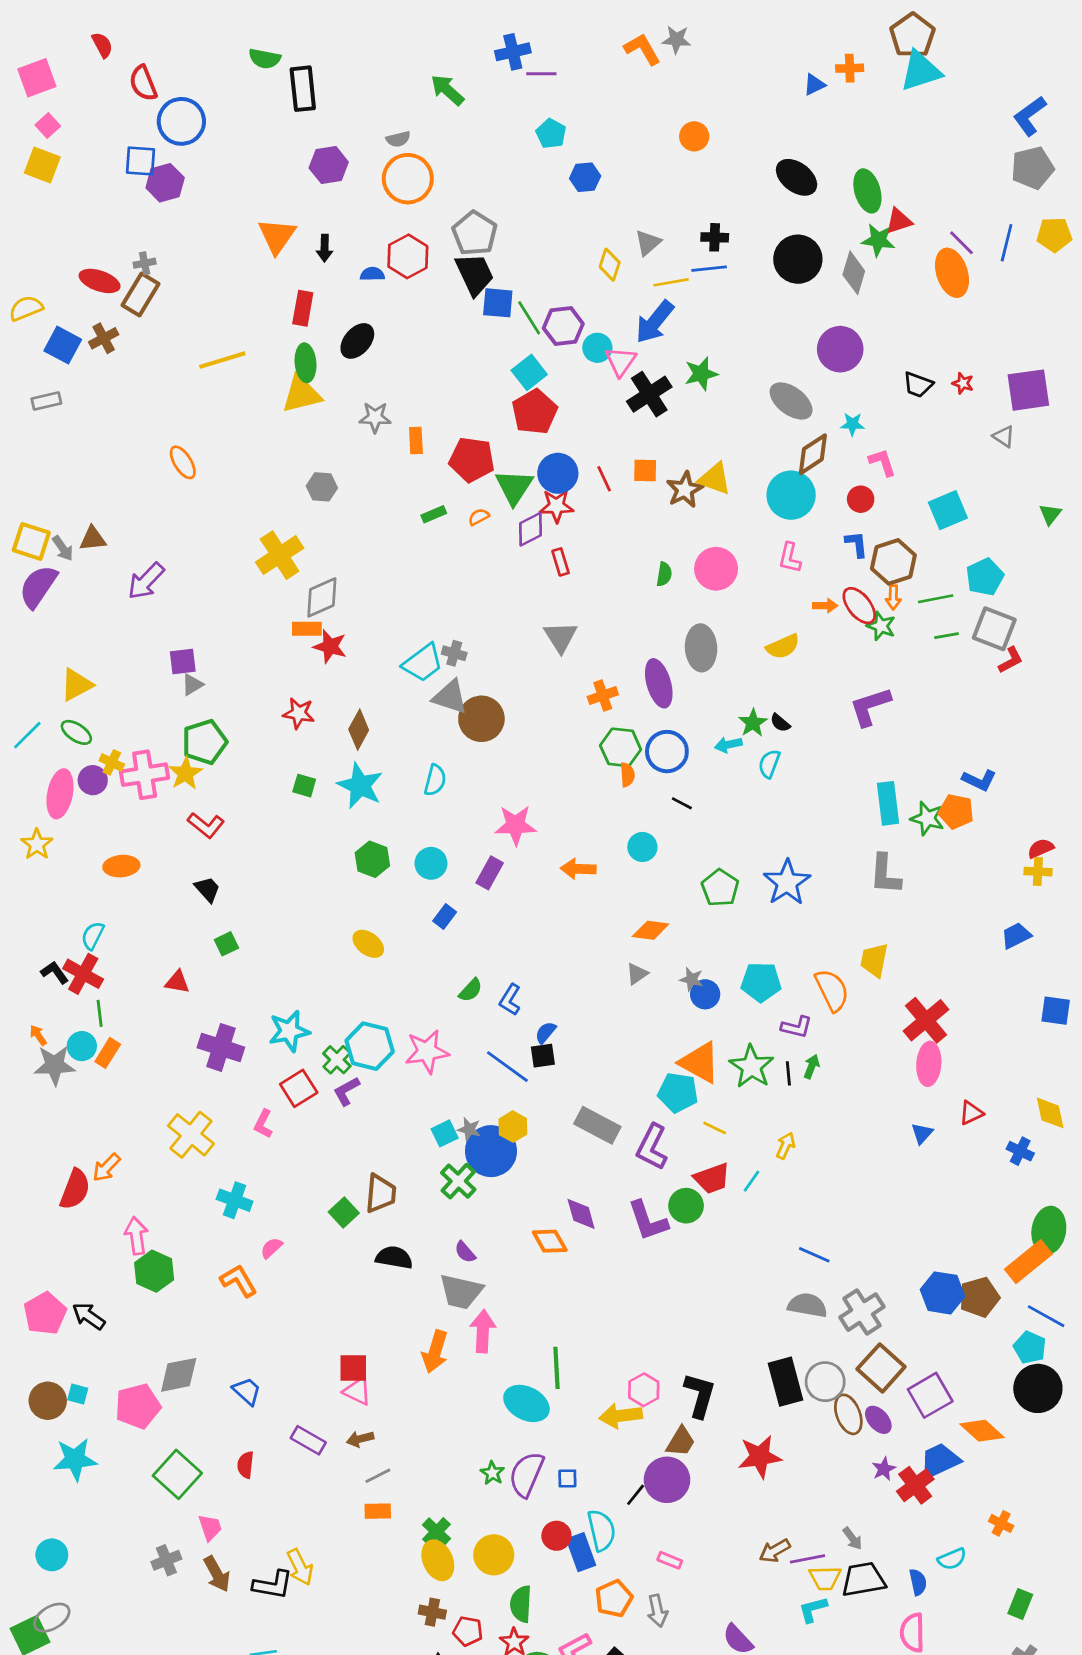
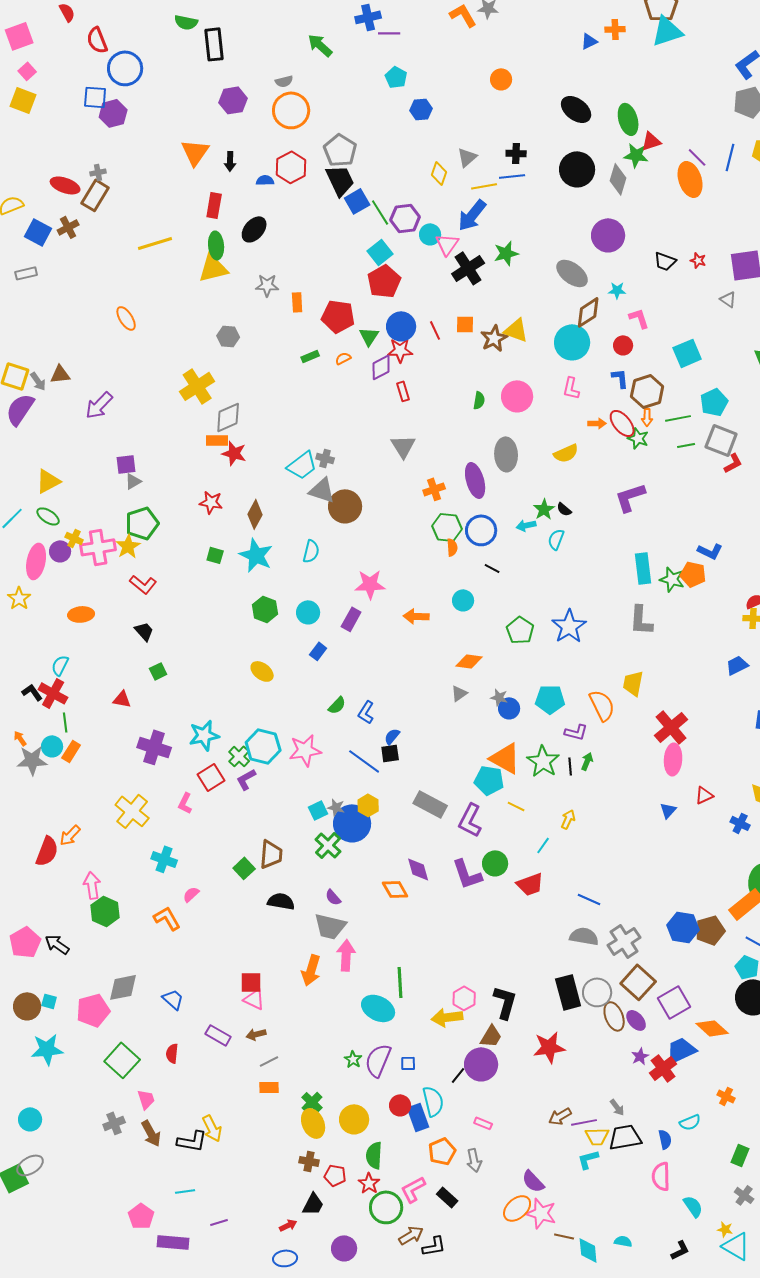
blue square: (498, 303) -> (357, 201), turned -35
green triangle: (514, 487) -> (369, 336), size x0.7
red trapezoid: (712, 1178) -> (530, 884), moved

